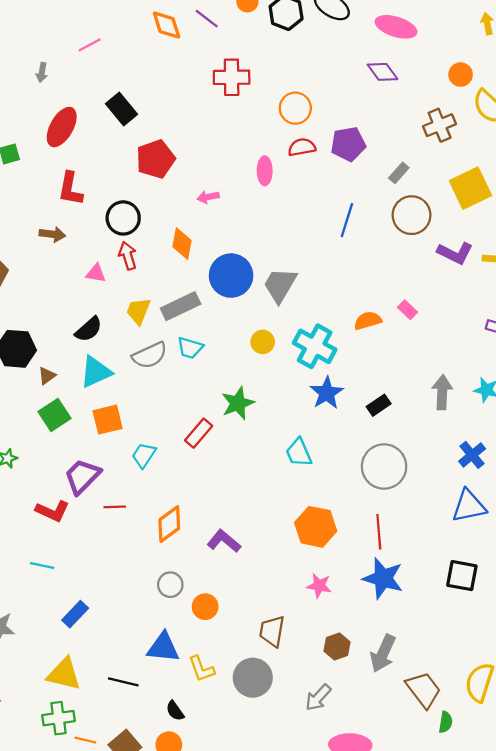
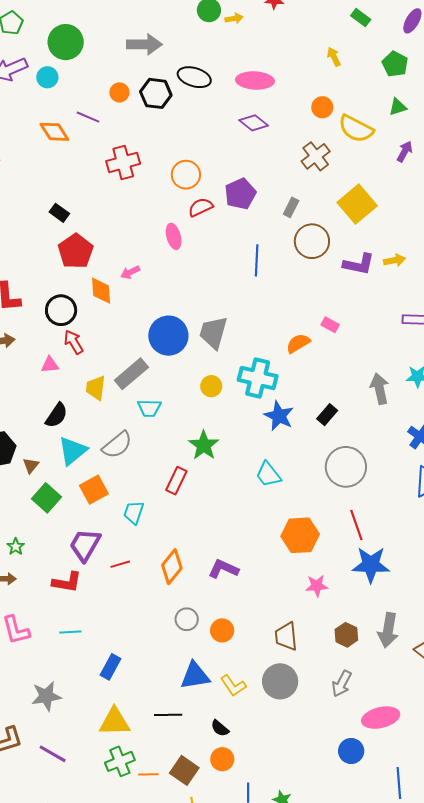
black rectangle: (122, 109) -> (59, 213), moved, size x0.7
orange diamond: (182, 244) -> (101, 291), moved
gray semicircle: (150, 355) -> (117, 445), moved

